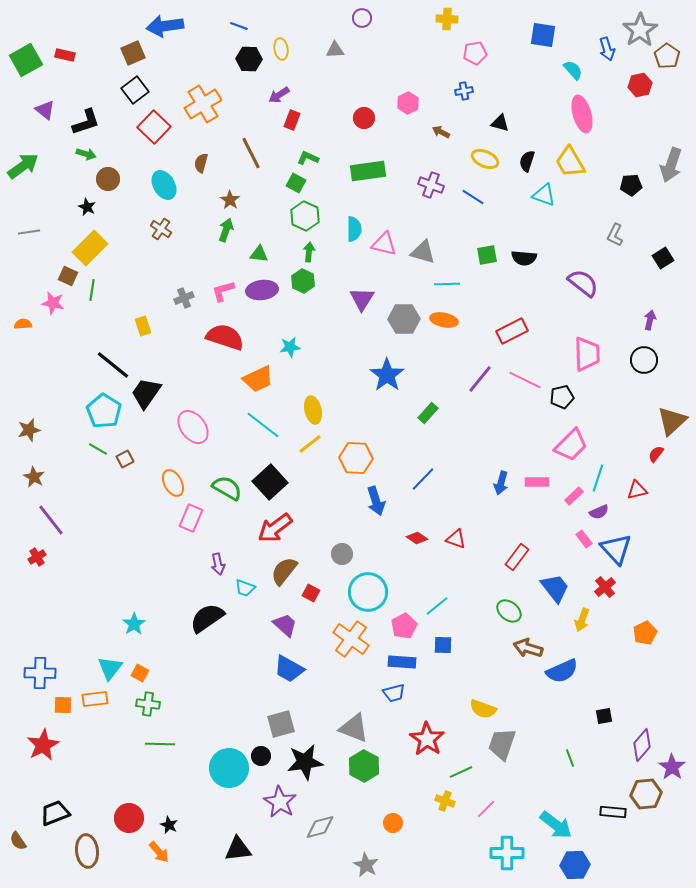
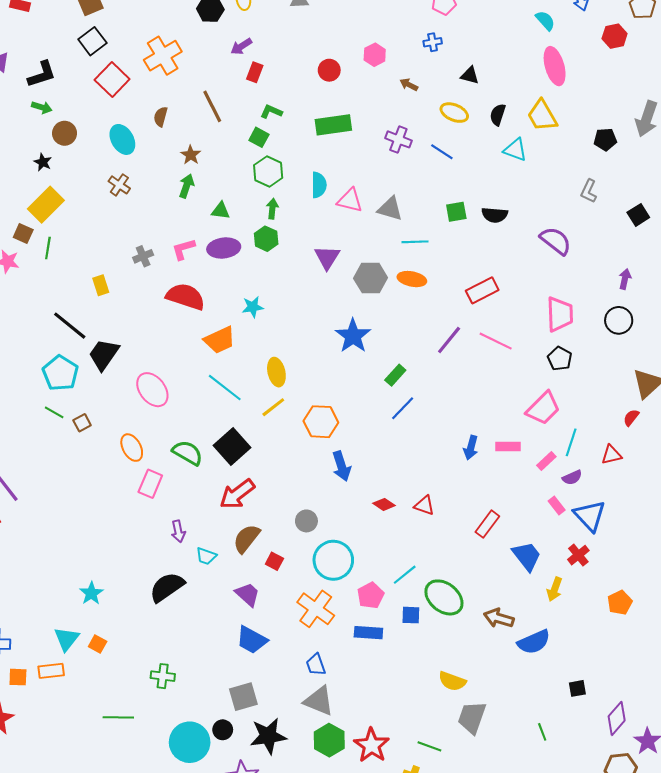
black pentagon: (562, 397) -> (560, 359), moved, turned -30
blue line: (423, 479) -> (403, 408), moved
green ellipse: (509, 611) -> (444, 597), moved, size x1.5
blue trapezoid: (394, 693) -> (316, 665), moved, turned 85
green cross: (148, 704) -> (163, 676), moved
red star: (427, 739) -> (372, 745), moved
green line: (461, 772) -> (429, 746), turned 45

